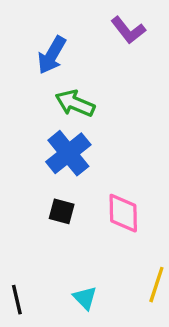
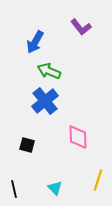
black square: (62, 211) -> (27, 145), moved

